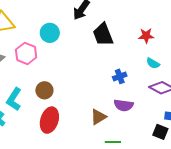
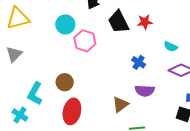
red star: (146, 36) -> (145, 22), moved
pink hexagon: (26, 53) -> (85, 41), moved
blue cross: (120, 76) -> (139, 62), turned -32

